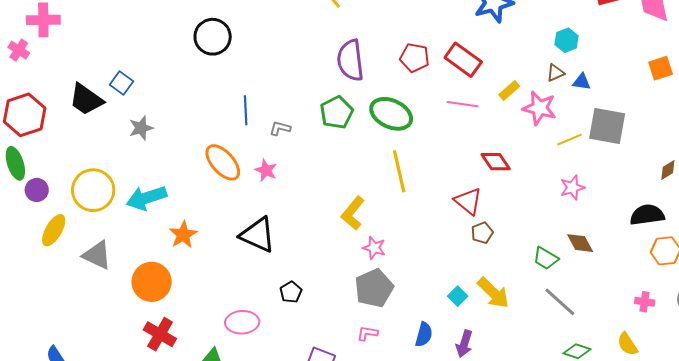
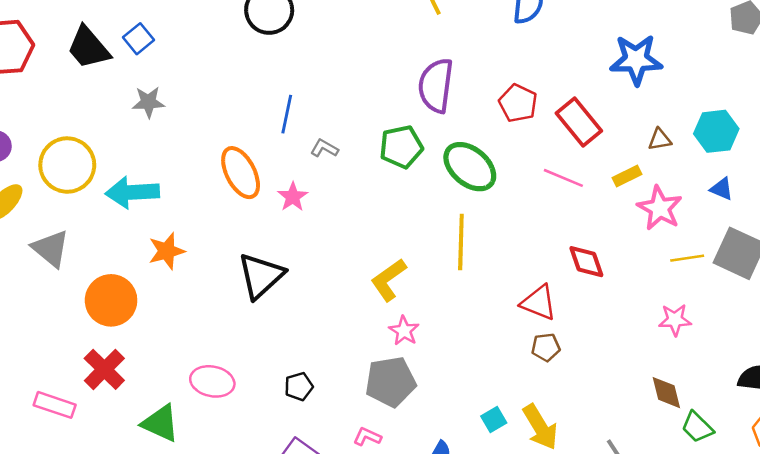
cyan hexagon: (567, 40) -> (716, 131), size x1.4
brown triangle: (555, 73) -> (660, 139), moved
red triangle: (468, 201) -> (539, 303), turned -32
black triangle: (258, 235) -> (261, 276), turned 39
green trapezoid: (546, 258) -> (697, 427), moved
black pentagon: (291, 292) -> (299, 386), moved

